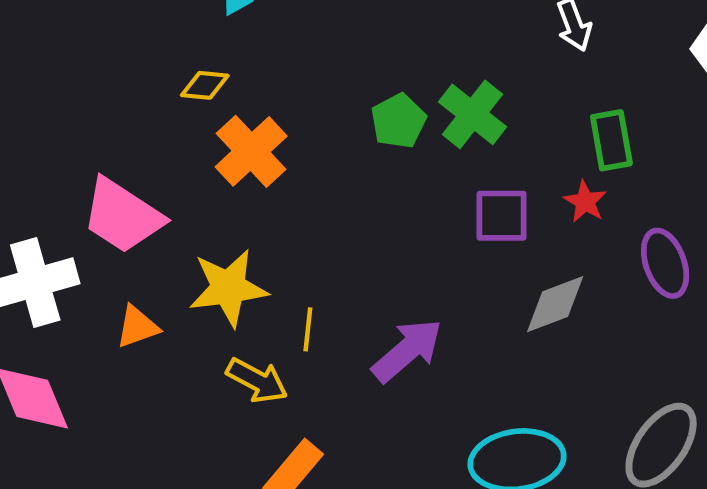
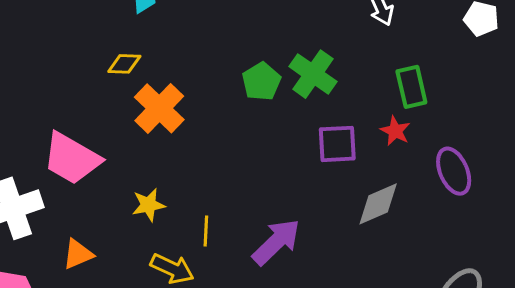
yellow star: (228, 288) -> (149, 205), size x0.6
orange triangle: (137, 327) -> (78, 254), moved

